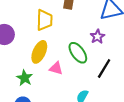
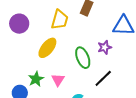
pink triangle: (56, 68) -> (58, 80), moved, turned 32
green star: (25, 78) -> (36, 79), moved

